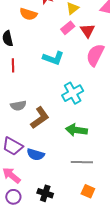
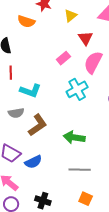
pink rectangle: (68, 28) -> (63, 58), moved
cyan L-shape: (53, 58) -> (30, 91), moved
cyan cross: (73, 93) -> (77, 89), moved
blue semicircle: (36, 155) -> (33, 162), turned -42

